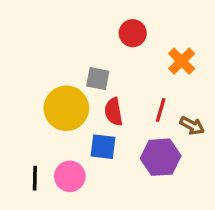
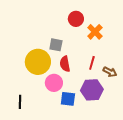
orange cross: (182, 61) -> (95, 32), moved
blue square: (103, 147) -> (68, 99), moved
pink circle: (70, 176) -> (54, 83), moved

